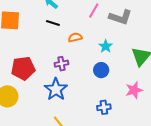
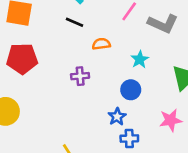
red pentagon: (23, 68) -> (22, 59), moved
blue star: (56, 89) -> (117, 117), moved, size x0.6

